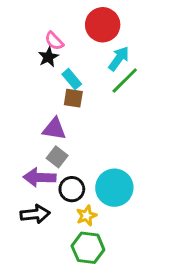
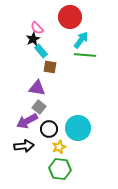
cyan rectangle: (72, 79) -> (41, 51), moved
green line: (125, 81) -> (85, 55), turned 50
purple arrow: (40, 177) -> (27, 121), turned -30

